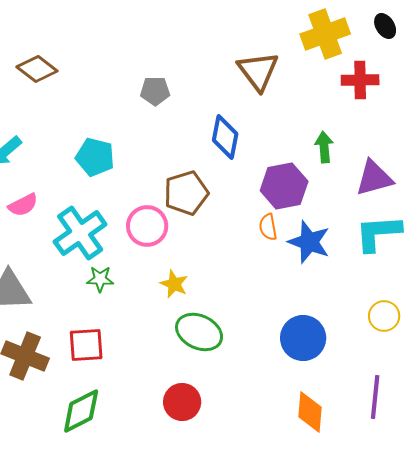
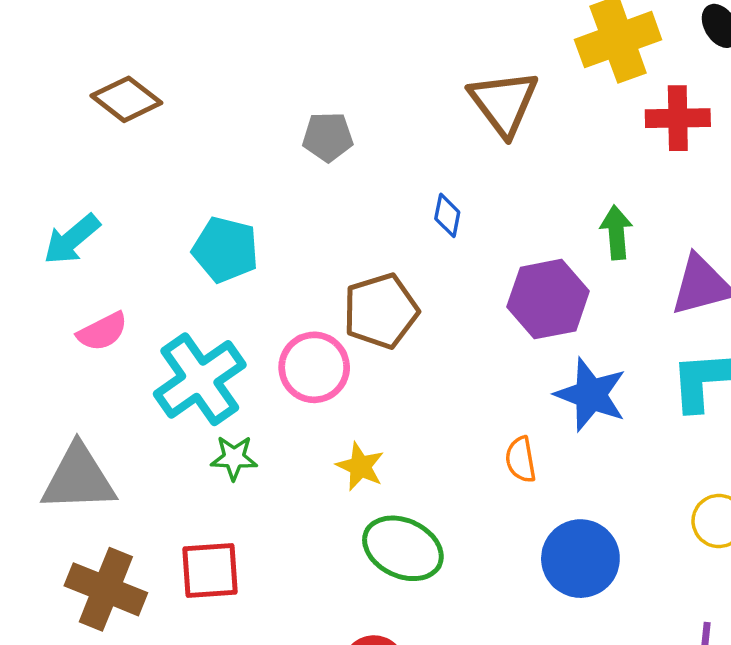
blue diamond: (225, 137) -> (447, 215), size x0.6
orange semicircle: (268, 227) -> (521, 460), moved

